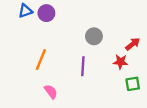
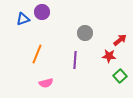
blue triangle: (25, 11) -> (23, 19), moved
green square: (133, 84) -> (120, 76), turned -32
pink semicircle: (51, 92) -> (46, 83), turned 112

